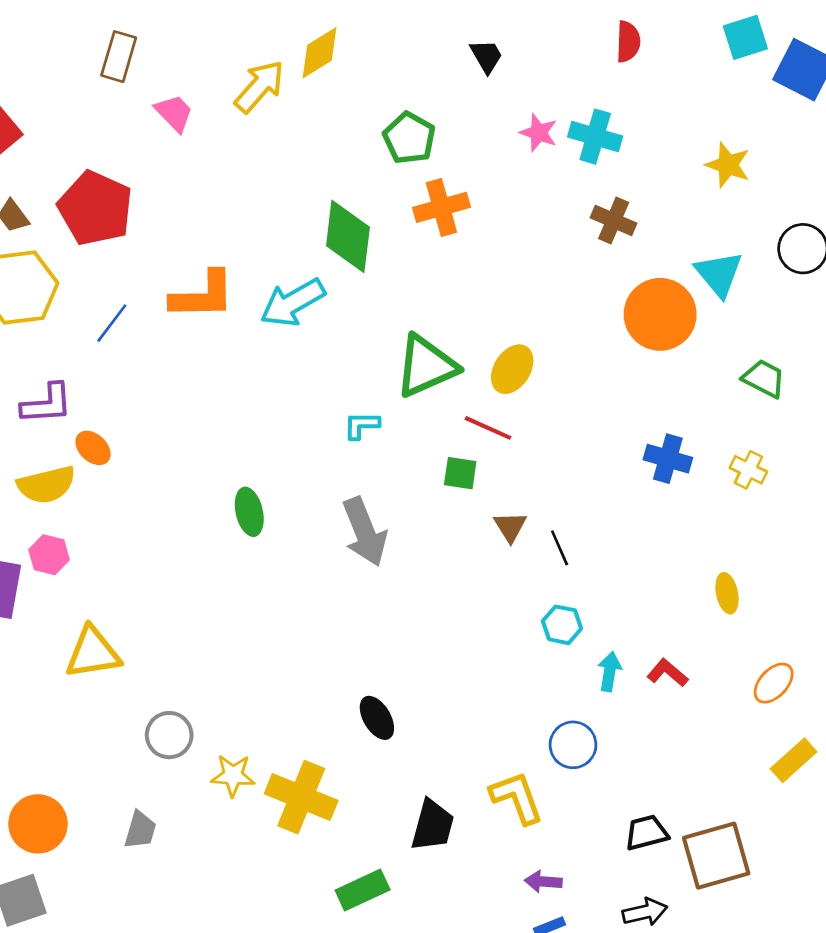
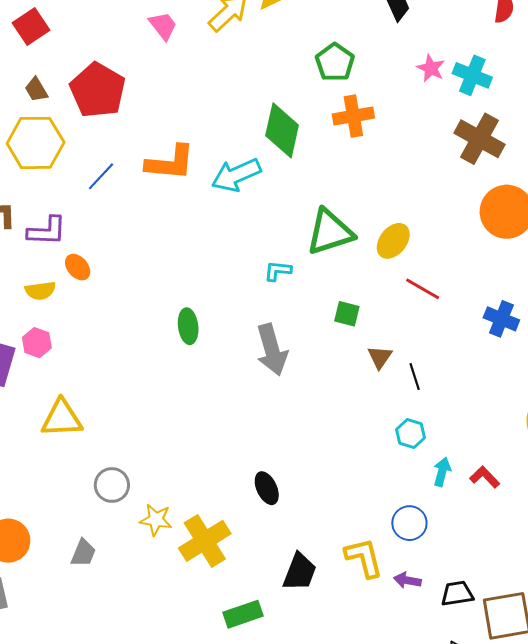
brown cross: (614, 220) -> (480, 139), size x1.5
red line: (488, 428) -> (423, 289), moved
yellow semicircle: (46, 485) -> (40, 291), size x0.7
yellow cross: (301, 797) -> (205, 541), turned 30
purple arrow: (543, 882) -> (407, 580), moved

